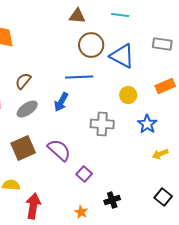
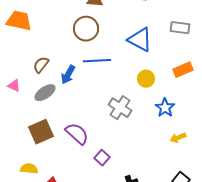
brown circle: (91, 45) -> (86, 29), moved
blue arrow: (61, 102) -> (68, 75), moved
gray cross: (102, 124) -> (120, 108), turned 30

